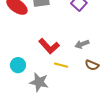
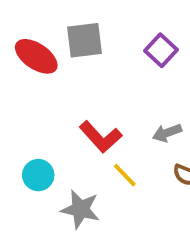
yellow line: (61, 65) -> (125, 175), turned 32

